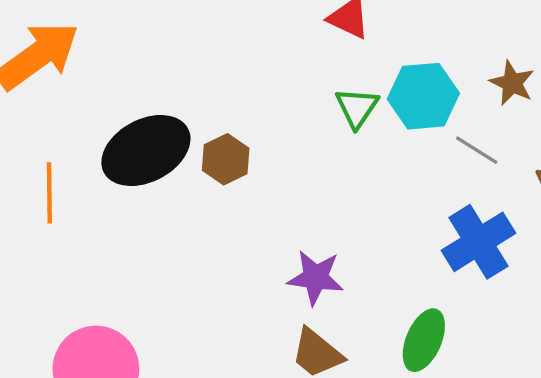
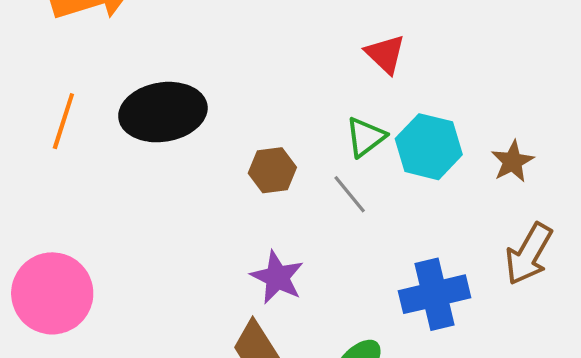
gray line: (477, 150) -> (350, 194), moved
brown hexagon: (226, 159) -> (272, 170), moved

